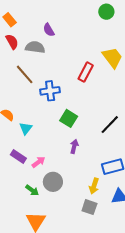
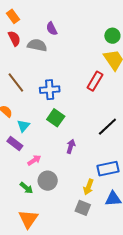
green circle: (106, 12) -> (112, 36), moved
red rectangle: (86, 72) -> (95, 81), moved
brown line: (25, 74) -> (16, 82), moved
green square: (69, 118) -> (56, 118), moved
purple rectangle: (18, 157) -> (15, 143), moved

